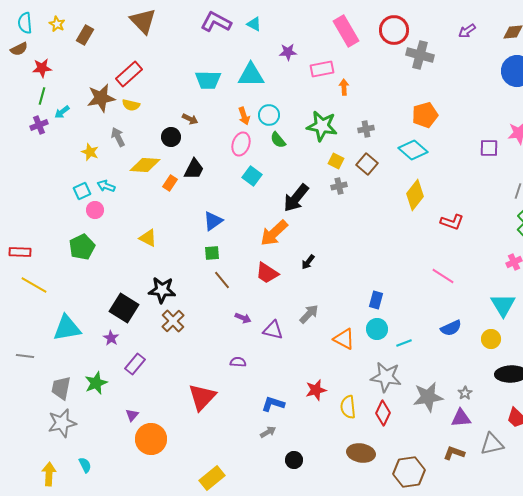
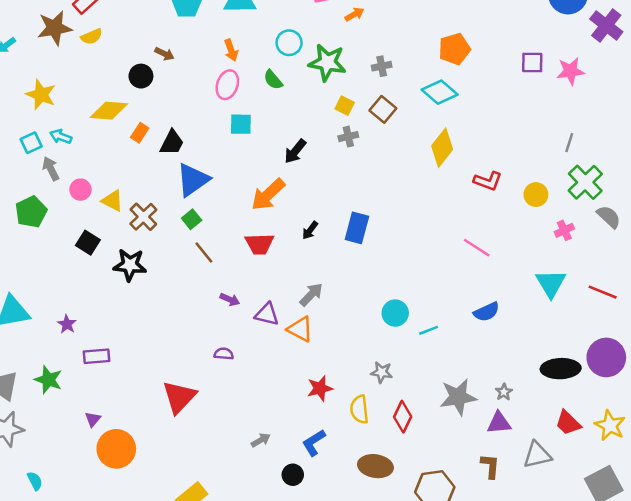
orange arrow: (344, 87) -> (354, 14), turned 63
yellow semicircle: (131, 105) -> (92, 37), turned -36
cyan circle: (269, 115) -> (289, 43), moved
gray arrow: (118, 137) -> (51, 169), moved
purple square: (489, 148) -> (532, 62), moved
yellow star: (90, 152) -> (41, 95), size x1.4
black trapezoid: (194, 169) -> (172, 143), moved
cyan square: (252, 176) -> (241, 124), turned -36
black arrow: (296, 198) -> (295, 151), size x0.7
pink circle: (95, 210) -> (80, 190), moved
blue triangle: (213, 221) -> (193, 180), size x1.4
green square: (212, 253) -> (192, 219), turned -35
red trapezoid: (267, 273) -> (259, 244), turned -35
blue rectangle: (376, 300) -> (357, 228), moved, size x1.4
black square: (124, 308) -> (88, 243), moved, size x0.7
brown cross: (173, 321) -> (143, 217), moved
orange triangle: (344, 339) -> (300, 329), moved
yellow circle: (491, 339) -> (536, 195), moved
purple rectangle: (135, 364) -> (97, 356), turned 45
gray star: (386, 377) -> (382, 372), moved, size x0.6
green star: (96, 383) -> (48, 380), turned -30
blue L-shape: (273, 404) -> (314, 443), moved, turned -50
brown L-shape: (454, 453) -> (490, 466), turned 75

